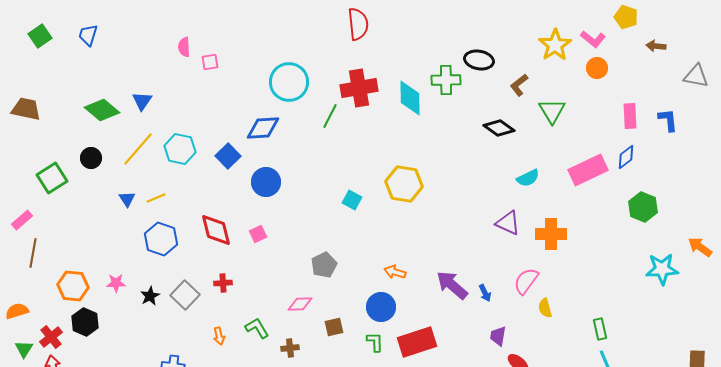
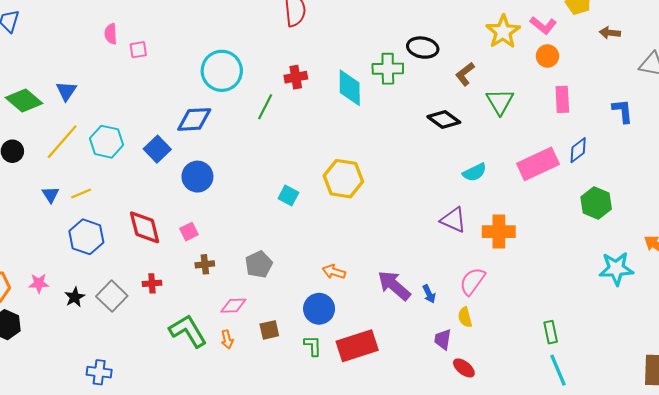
red cross: (359, 88) -> (296, 77), size x0.6
pink rectangle: (630, 116) -> (562, 99), moved
yellow semicircle: (545, 308) -> (465, 317), moved
green L-shape: (257, 328) -> (188, 331), size x1.5
orange arrow: (219, 336) -> (227, 339), moved
brown cross: (290, 348) -> (205, 264), moved

